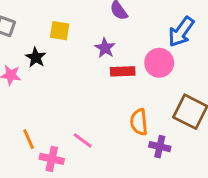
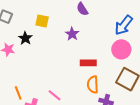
pink circle: (159, 63) -> (121, 49), moved
red rectangle: (123, 71) -> (88, 63), moved

